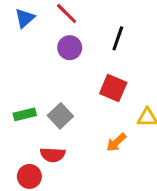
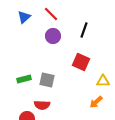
gray square: (60, 116) -> (47, 80), turned -35
orange arrow: (116, 142) -> (96, 102), moved

